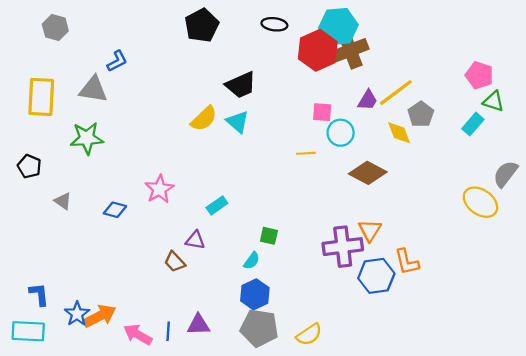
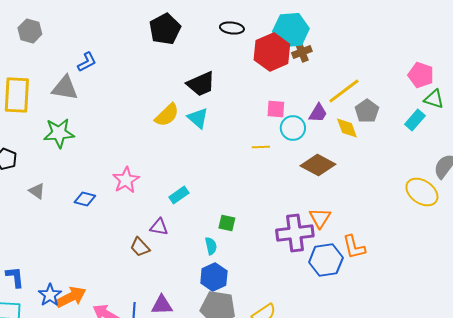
brown cross: (350, 50) -> (302, 52), size x0.6
purple trapezoid: (368, 100) -> (318, 113), moved
cyan semicircle: (252, 261) -> (211, 246), turned -48

